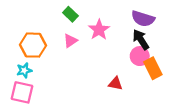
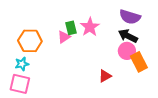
green rectangle: (70, 14) -> (71, 28), moved, turned 32
black arrow: (141, 40) -> (128, 36), turned -30
red triangle: (115, 84) -> (105, 76), turned -40

